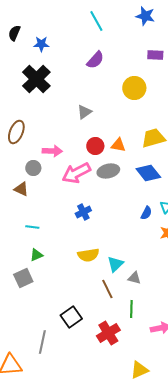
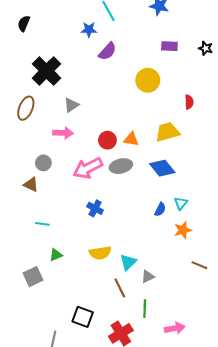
blue star: (41, 44) -> (89, 30), moved
gray triangle: (84, 112) -> (71, 105), moved
brown ellipse: (16, 132) -> (26, 108), moved
pink arrow: (52, 151) -> (63, 133), moved
blue cross: (83, 212) -> (95, 208), turned -35
green triangle: (36, 255) -> (56, 255), moved
gray triangle: (134, 278) -> (148, 277), turned -40
black square: (71, 317) -> (83, 317), turned -35

